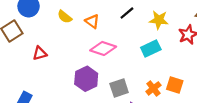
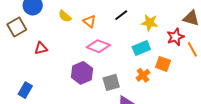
orange square: (175, 85) -> (163, 64), moved
orange cross: (153, 88) -> (143, 75), moved

